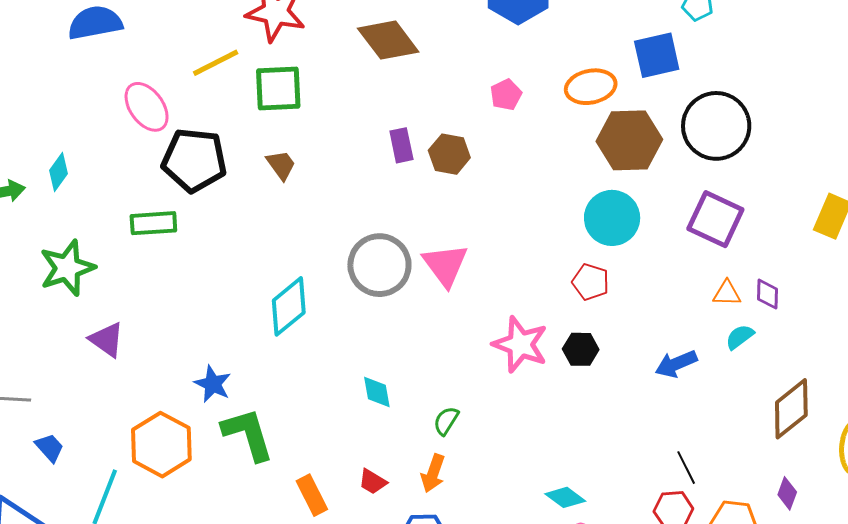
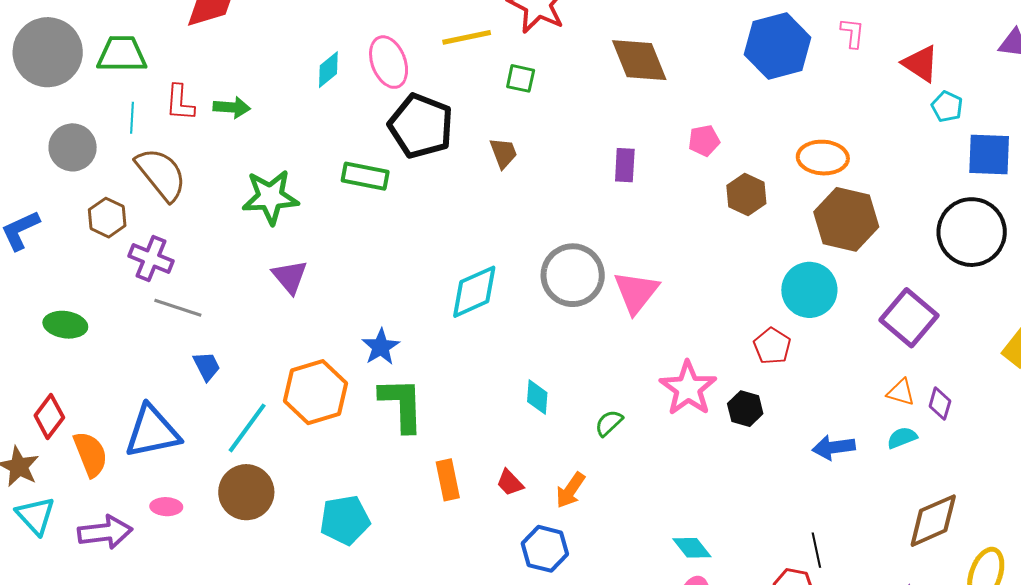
blue square: (657, 55) -> (989, 154), moved
green square: (278, 88) -> (521, 78), size x0.6
pink pentagon: (506, 95) -> (704, 141), moved
black circle: (716, 126) -> (972, 232), moved
brown hexagon: (449, 154) -> (746, 194), moved
cyan diamond: (58, 172) -> (328, 70), moved
green semicircle: (446, 421) -> (609, 423), moved

